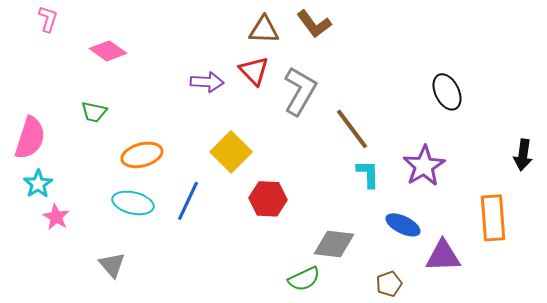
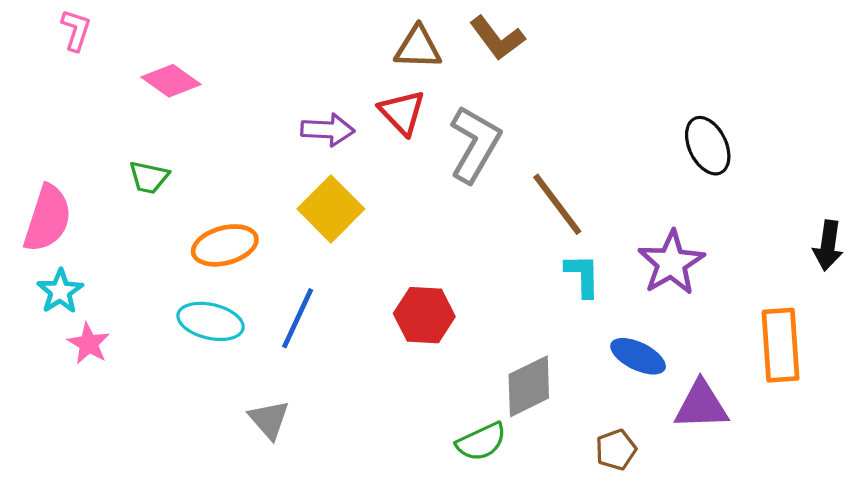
yellow square: (231, 152) -> (331, 209), moved
gray diamond: (334, 244) -> (529, 386), turned -33
gray triangle: (112, 265) -> (269, 420), moved

